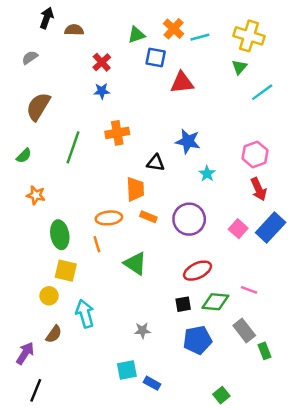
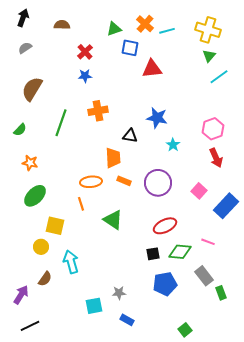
black arrow: (47, 18) -> (23, 18), moved
green triangle: (239, 67) -> (209, 56), moved
blue rectangle: (271, 228) -> (226, 206), moved
green ellipse: (60, 235) -> (35, 196), moved, turned 55
gray star: (142, 331) -> (119, 293), moved
cyan square: (127, 370) -> (94, 306), moved
black line: (36, 390) -> (30, 326), turned 42

